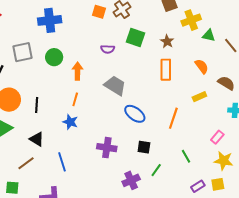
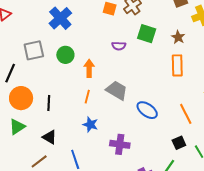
blue cross: (50, 20) -> (60, 18), turned -35
gray trapezoid: (115, 86) -> (117, 90), moved
orange line: (173, 118) -> (186, 114), turned -45
blue star: (70, 122) -> (90, 125), moved
black square: (144, 147) -> (179, 143), moved, turned -32

